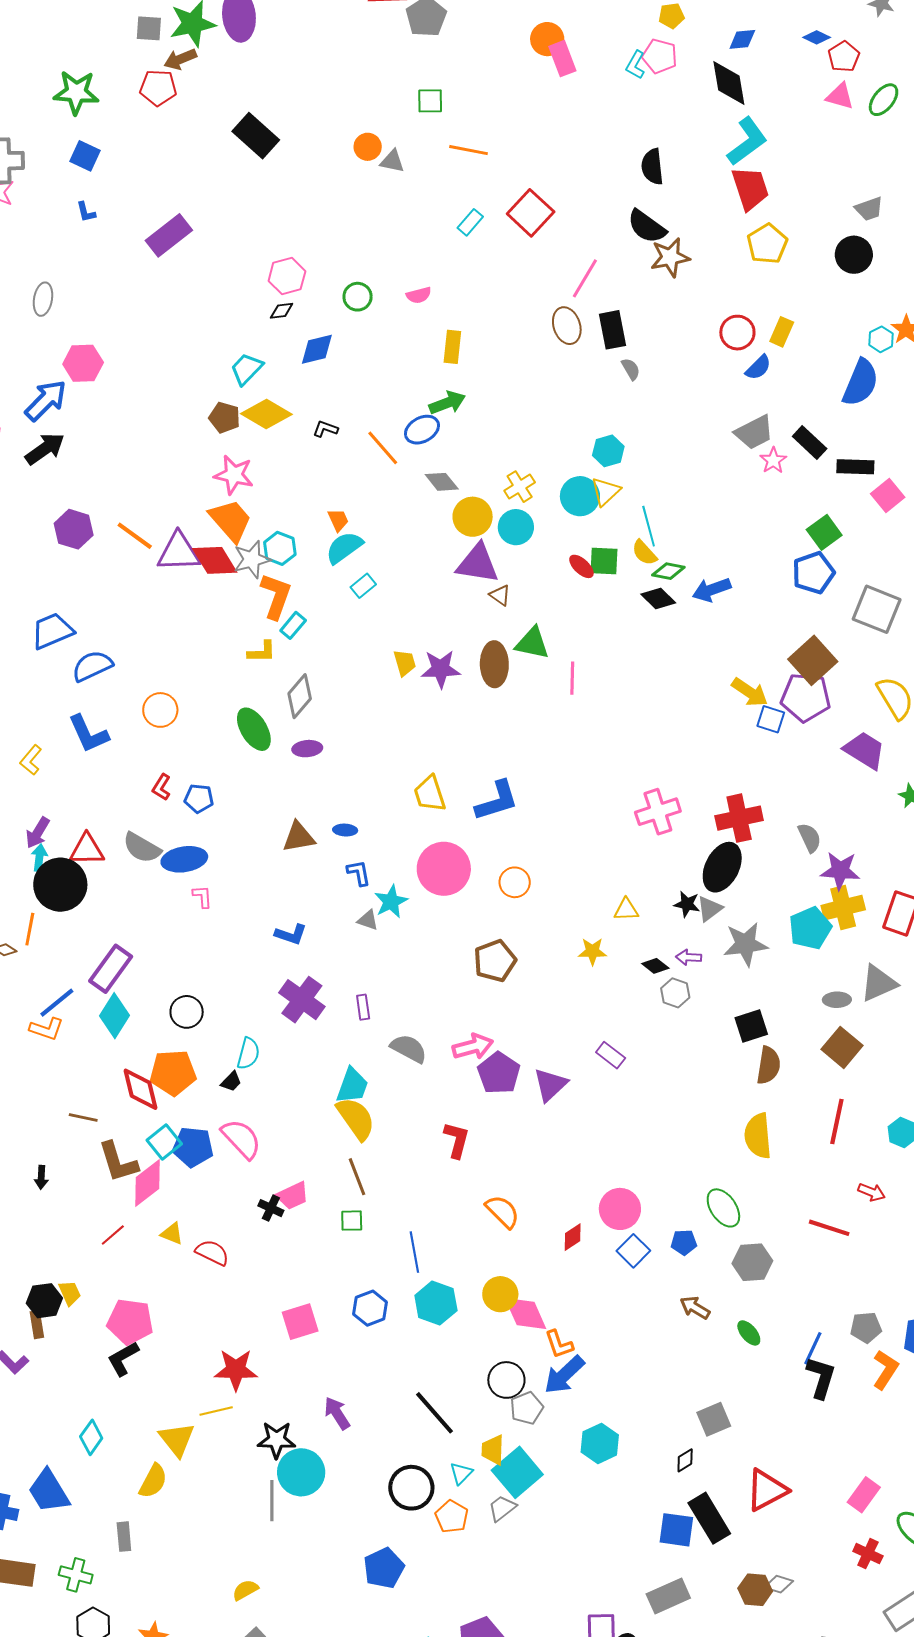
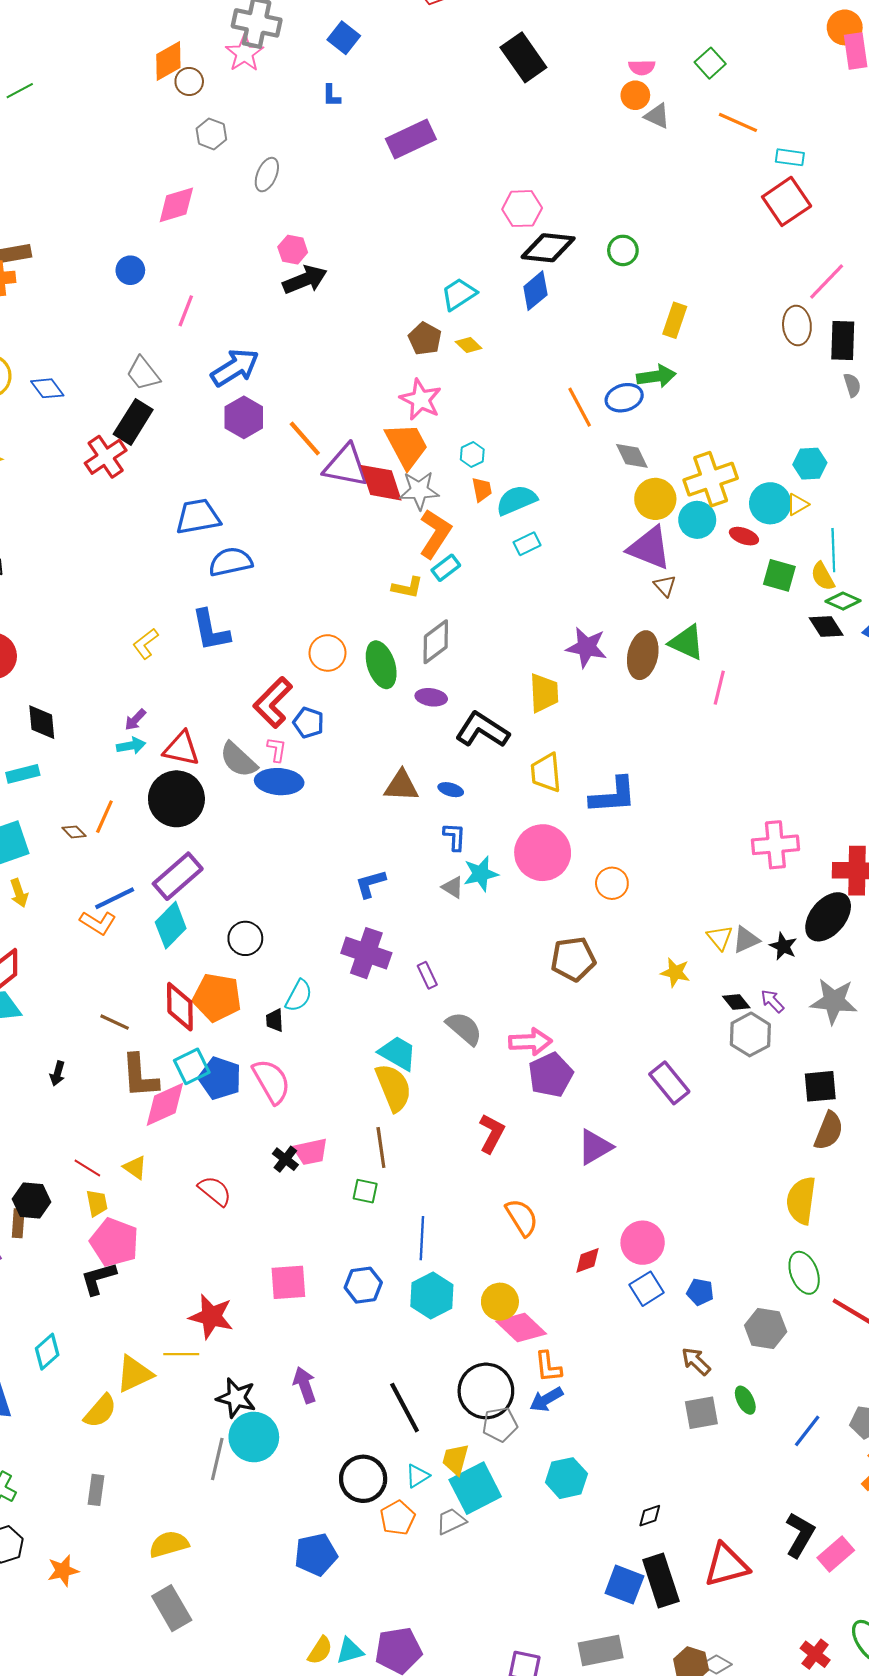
green square: (430, 101) -> (710, 63), turned 36
cyan rectangle: (470, 222) -> (790, 157), moved, turned 44
pink semicircle: (419, 295) -> (642, 67), moved
green circle: (358, 297) -> (623, 250), moved
black diamond: (282, 311) -> (548, 248), moved, size x2.0
blue diamond: (317, 349) -> (535, 291), turned -39
pink hexagon: (83, 363) -> (293, 250), size x0.7
blue arrow: (46, 400) -> (235, 368), moved
yellow diamond: (266, 414) -> (469, 345), size x0.5
black L-shape: (325, 429) -> (482, 730), moved, size x2.0
black arrow: (45, 449) -> (305, 280), moved
yellow cross: (520, 487) -> (711, 479), size x1.6
yellow triangle: (606, 491) -> (798, 504), size x0.7
orange trapezoid: (338, 520) -> (482, 490), moved
cyan hexagon: (280, 548) -> (472, 455), moved, size x0.7
red ellipse: (581, 566) -> (744, 536), moved, turned -36
yellow trapezoid: (405, 663) -> (544, 693), moved, size x1.4
orange circle: (160, 710) -> (328, 653), moved
red L-shape: (162, 787) -> (273, 702), size x1.8
purple arrow: (38, 833) -> (135, 720), size x0.7
cyan arrow: (39, 858) -> (131, 746), turned 60
black circle: (60, 885) -> (176, 799), moved
pink L-shape: (202, 897) -> (277, 750), moved
gray triangle: (710, 909) -> (746, 940), moved
yellow triangle: (626, 910) -> (720, 938), turned 40
blue L-shape: (291, 934) -> (371, 884), turned 132
purple arrow: (689, 957) -> (772, 1001), turned 30
gray hexagon: (675, 993) -> (750, 1034), size x1.4
purple cross: (302, 1000) -> (366, 953), turned -30
purple rectangle: (363, 1007) -> (427, 975), turned -30
purple rectangle: (611, 1055) -> (669, 1083), size x1.4
black trapezoid: (231, 1082) -> (275, 1020), turned 120
purple triangle: (550, 1085) -> (595, 1147), moved
cyan trapezoid: (352, 1086) -> (398, 1053), turned -93
green ellipse: (723, 1208) -> (804, 1273), moved
yellow triangle: (172, 1234) -> (135, 1167), moved
red line: (113, 1235) -> (87, 1168), moved, turned 60
yellow trapezoid: (70, 1293) -> (97, 1203), moved
pink diamond: (526, 1314) -> (521, 1327), turned -36
blue arrow: (564, 1375) -> (546, 1399), size x0.7
black L-shape: (821, 1378) -> (800, 1535), moved
black circle: (506, 1380) -> (486, 1391), size x1.4
gray square: (714, 1419) -> (701, 1413), moved
yellow triangle: (177, 1439) -> (134, 1374), turned 30
pink rectangle: (864, 1495) -> (836, 1554), moved
gray rectangle: (124, 1537) -> (96, 1490), moved
yellow semicircle: (245, 1590) -> (169, 1544), size x1.4

